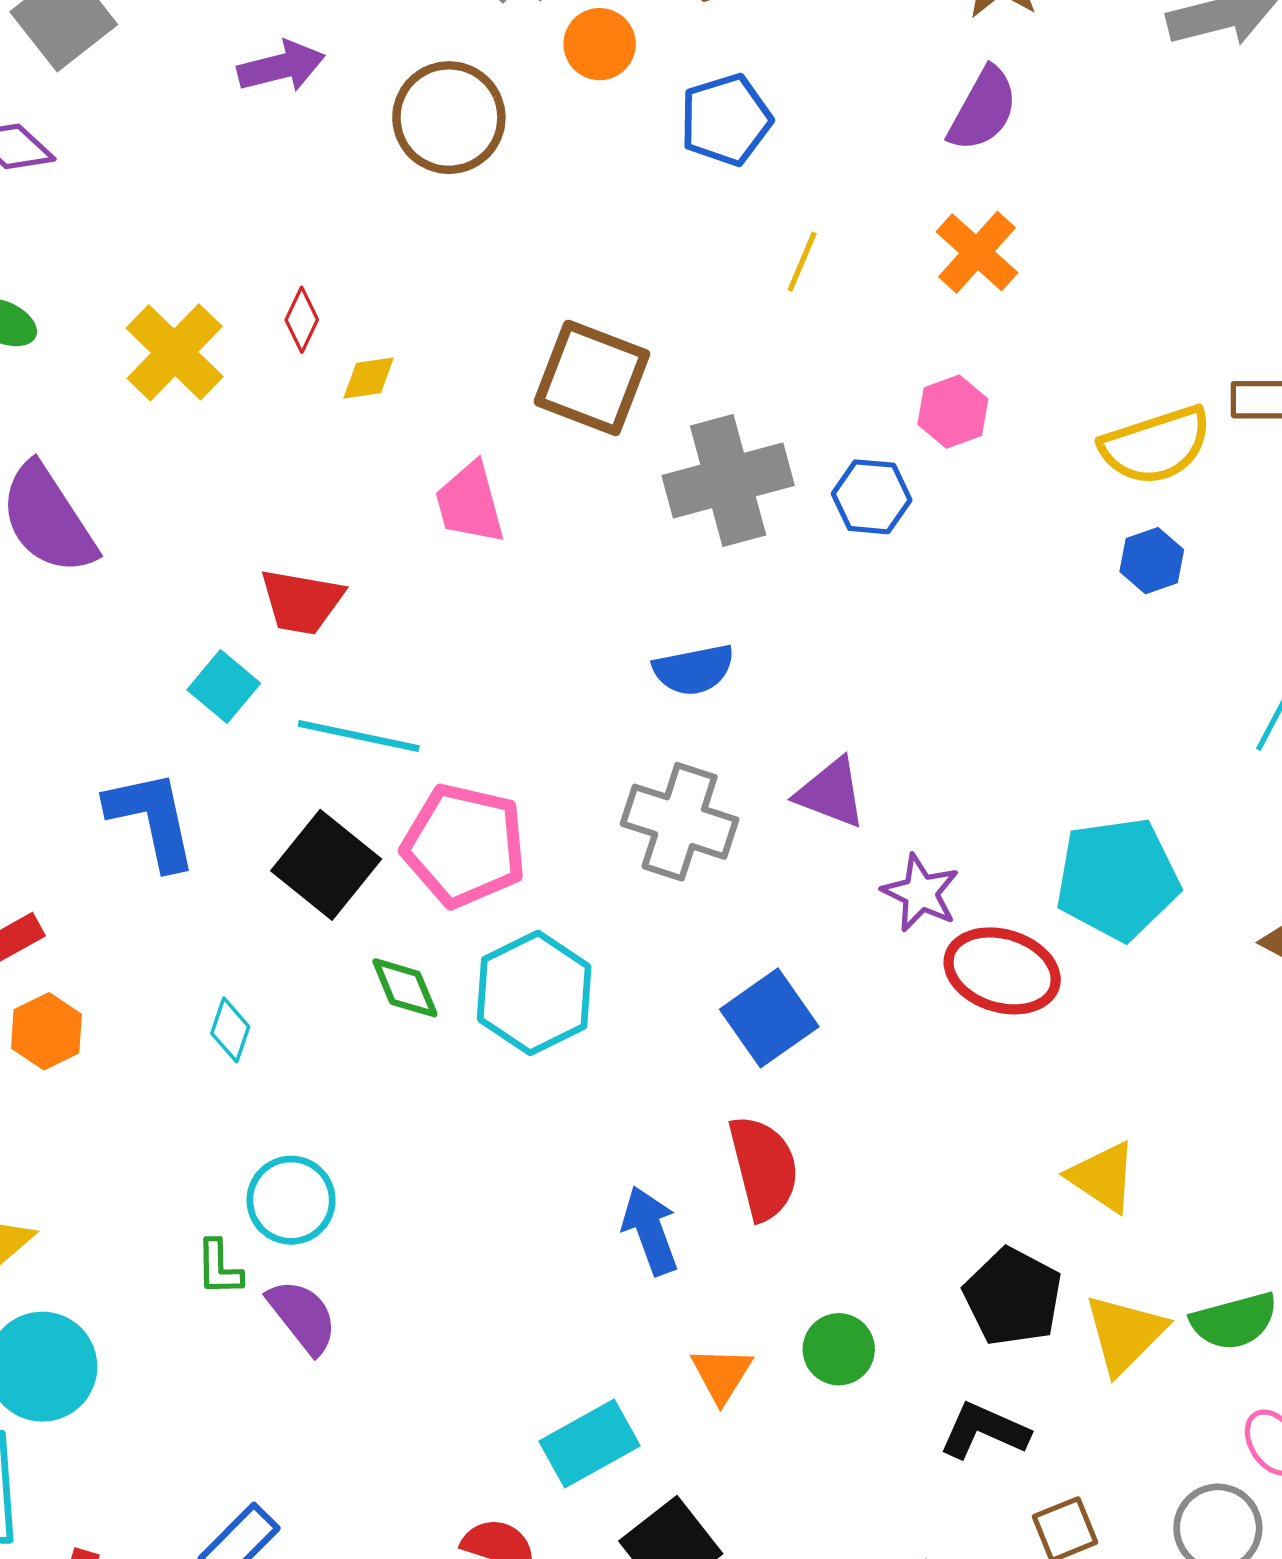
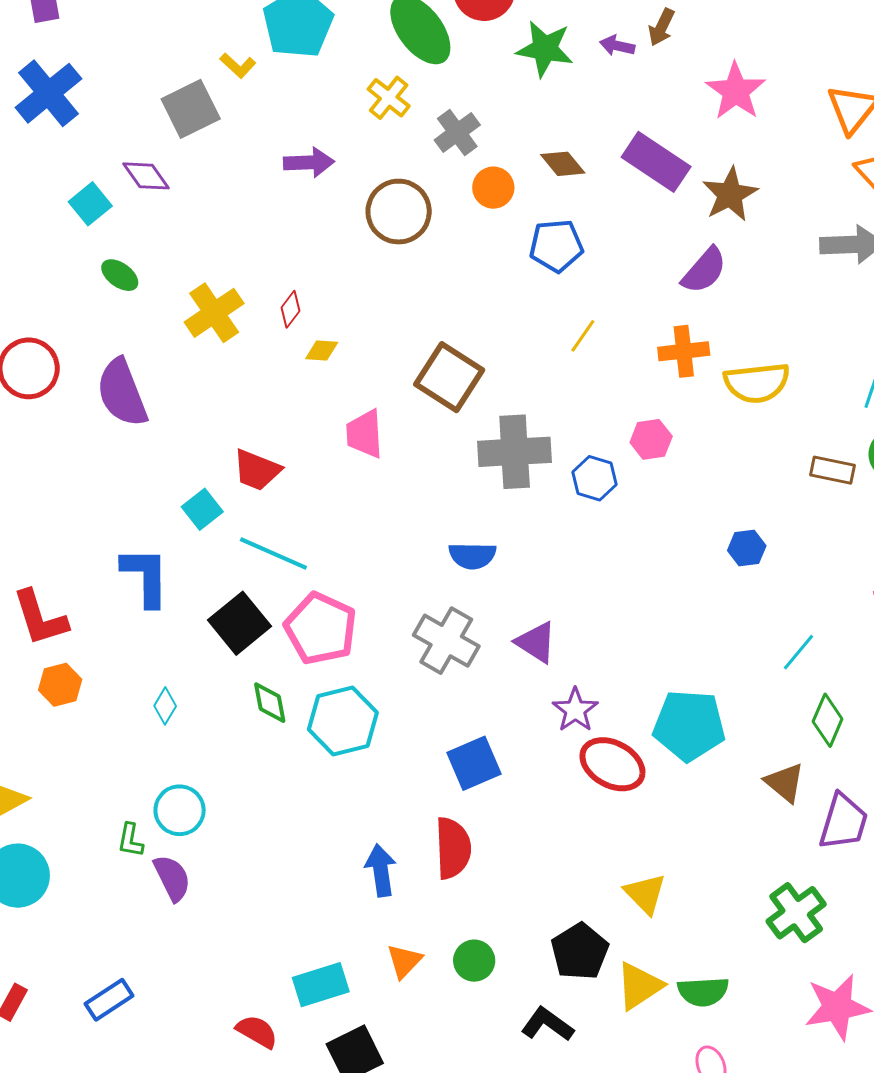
orange cross: (977, 252) -> (684, 351), turned 30
yellow semicircle: (1156, 445) -> (757, 383), moved

